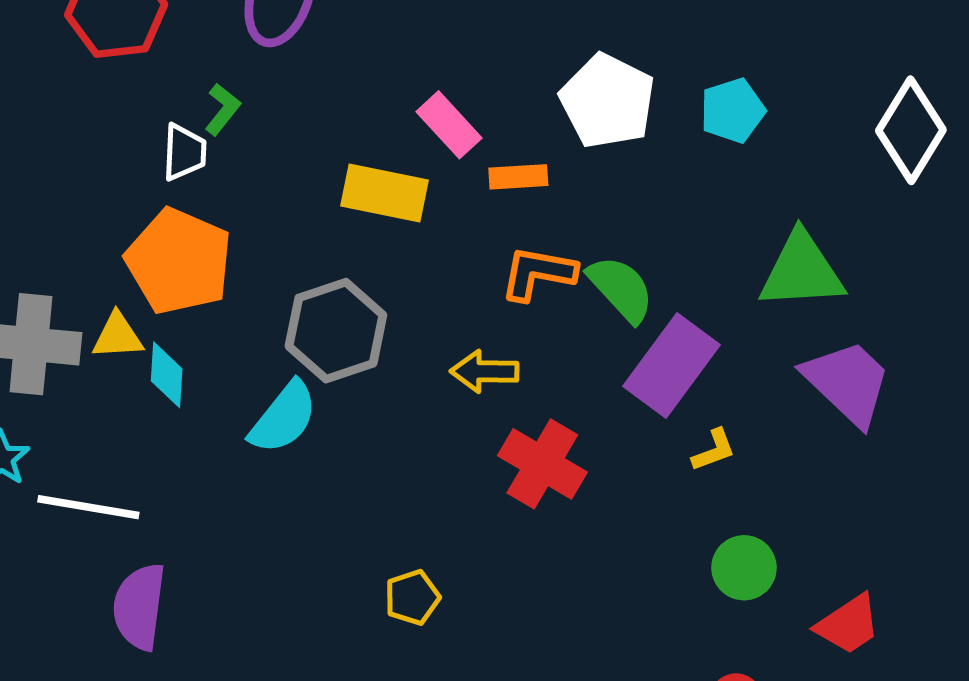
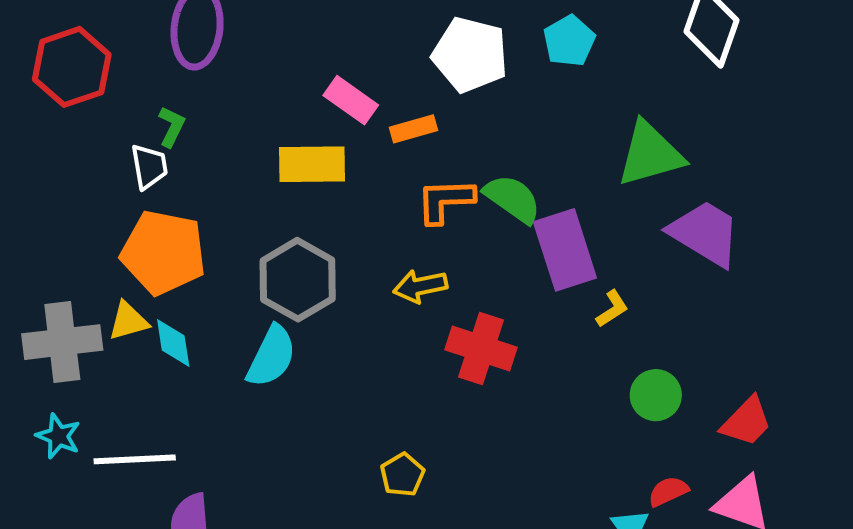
purple rectangle: (671, 365) -> (565, 250), turned -42

